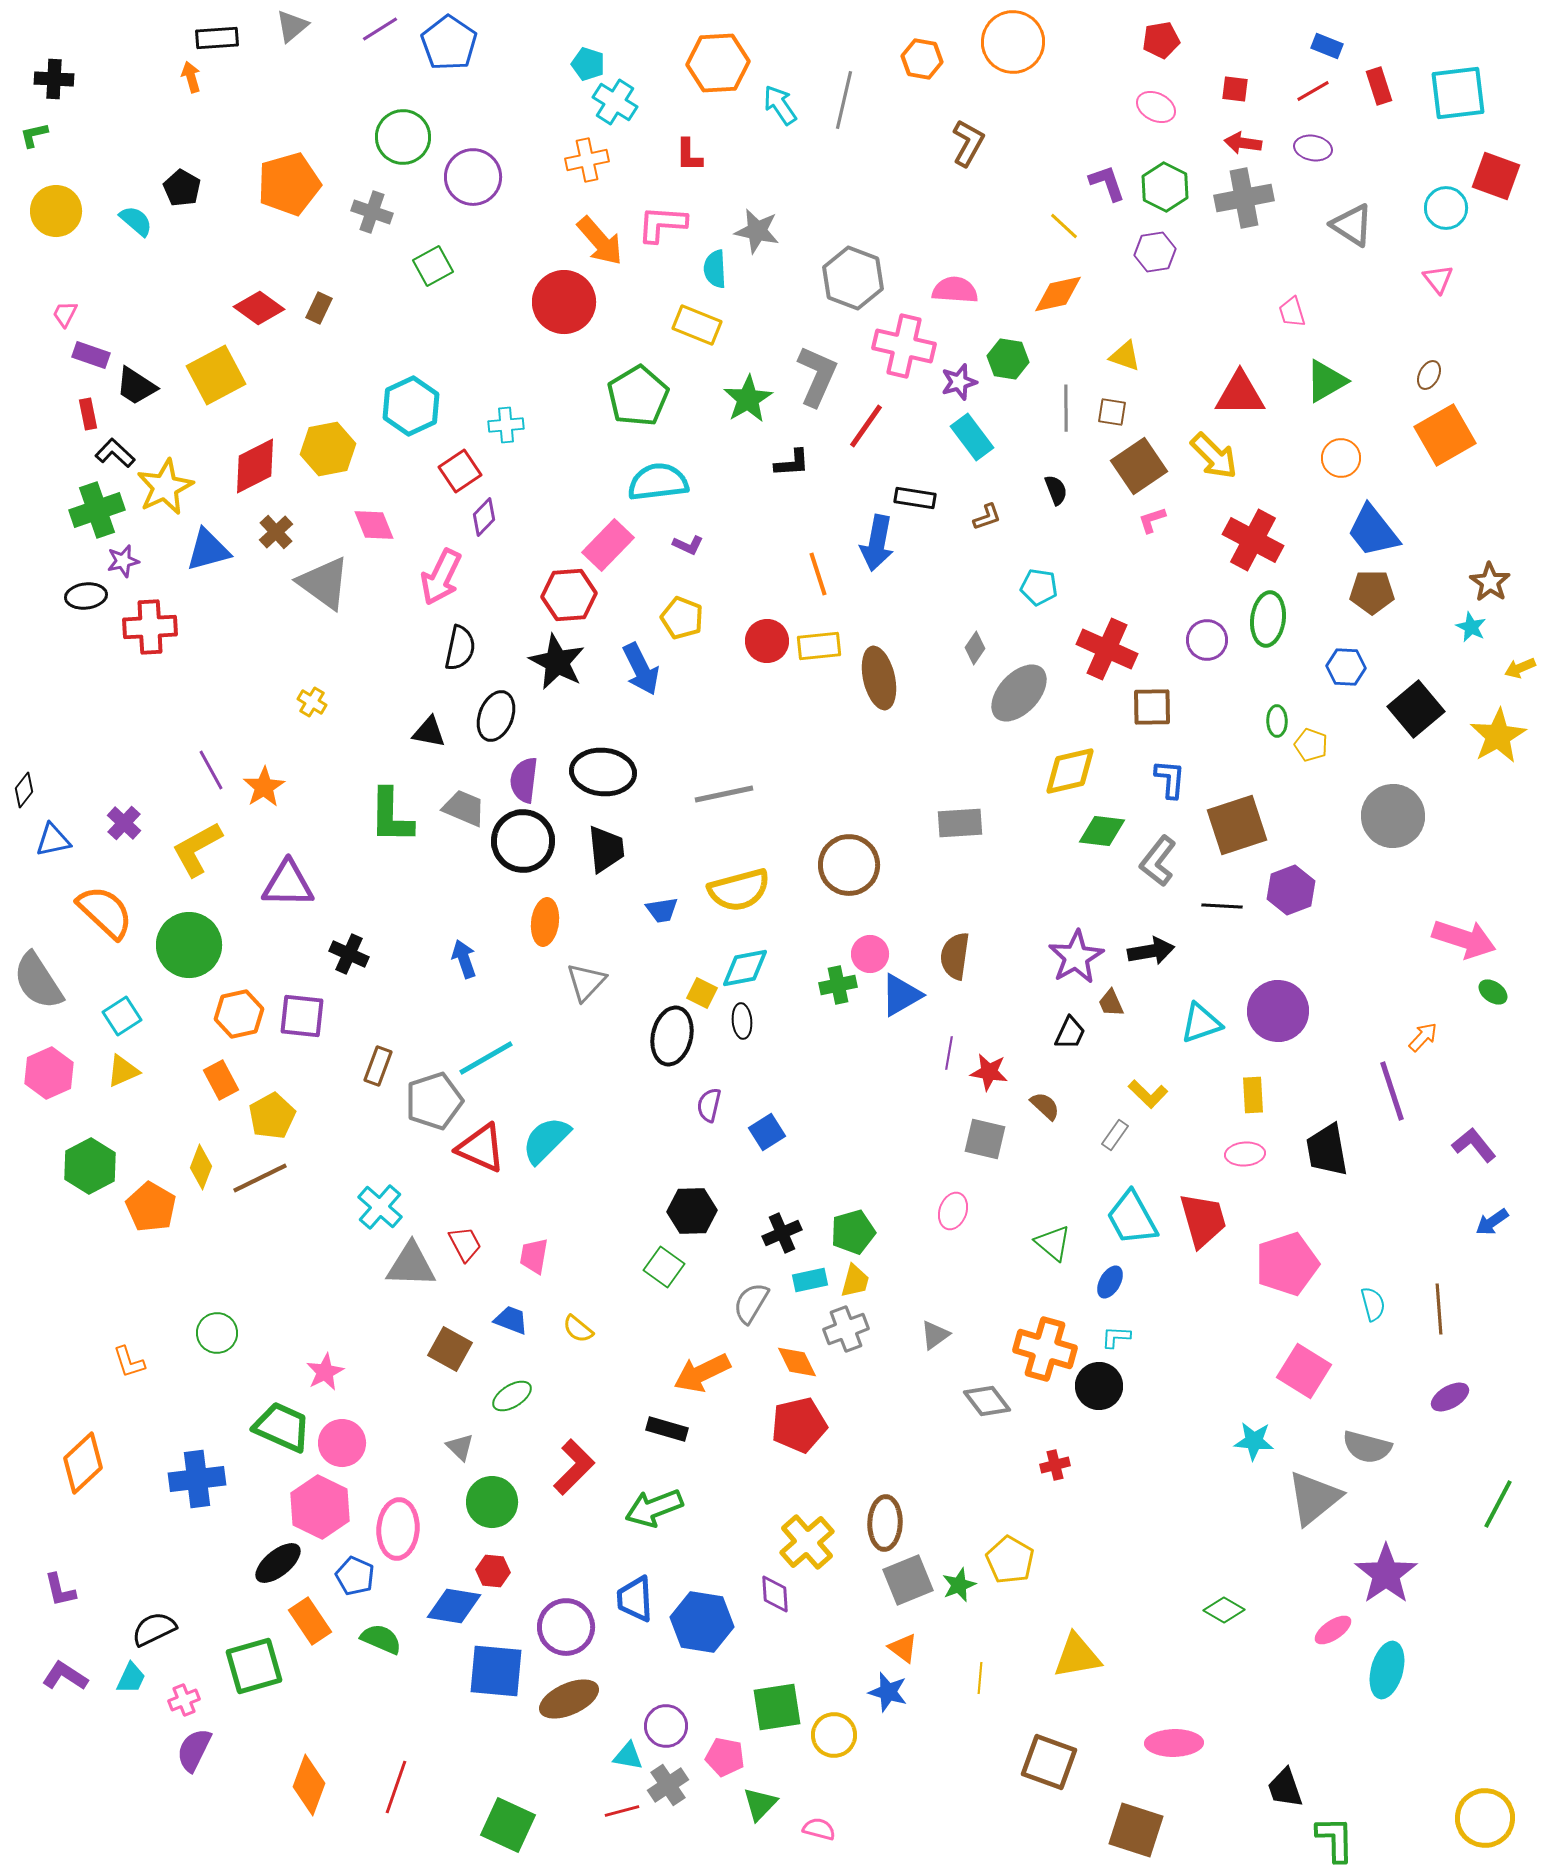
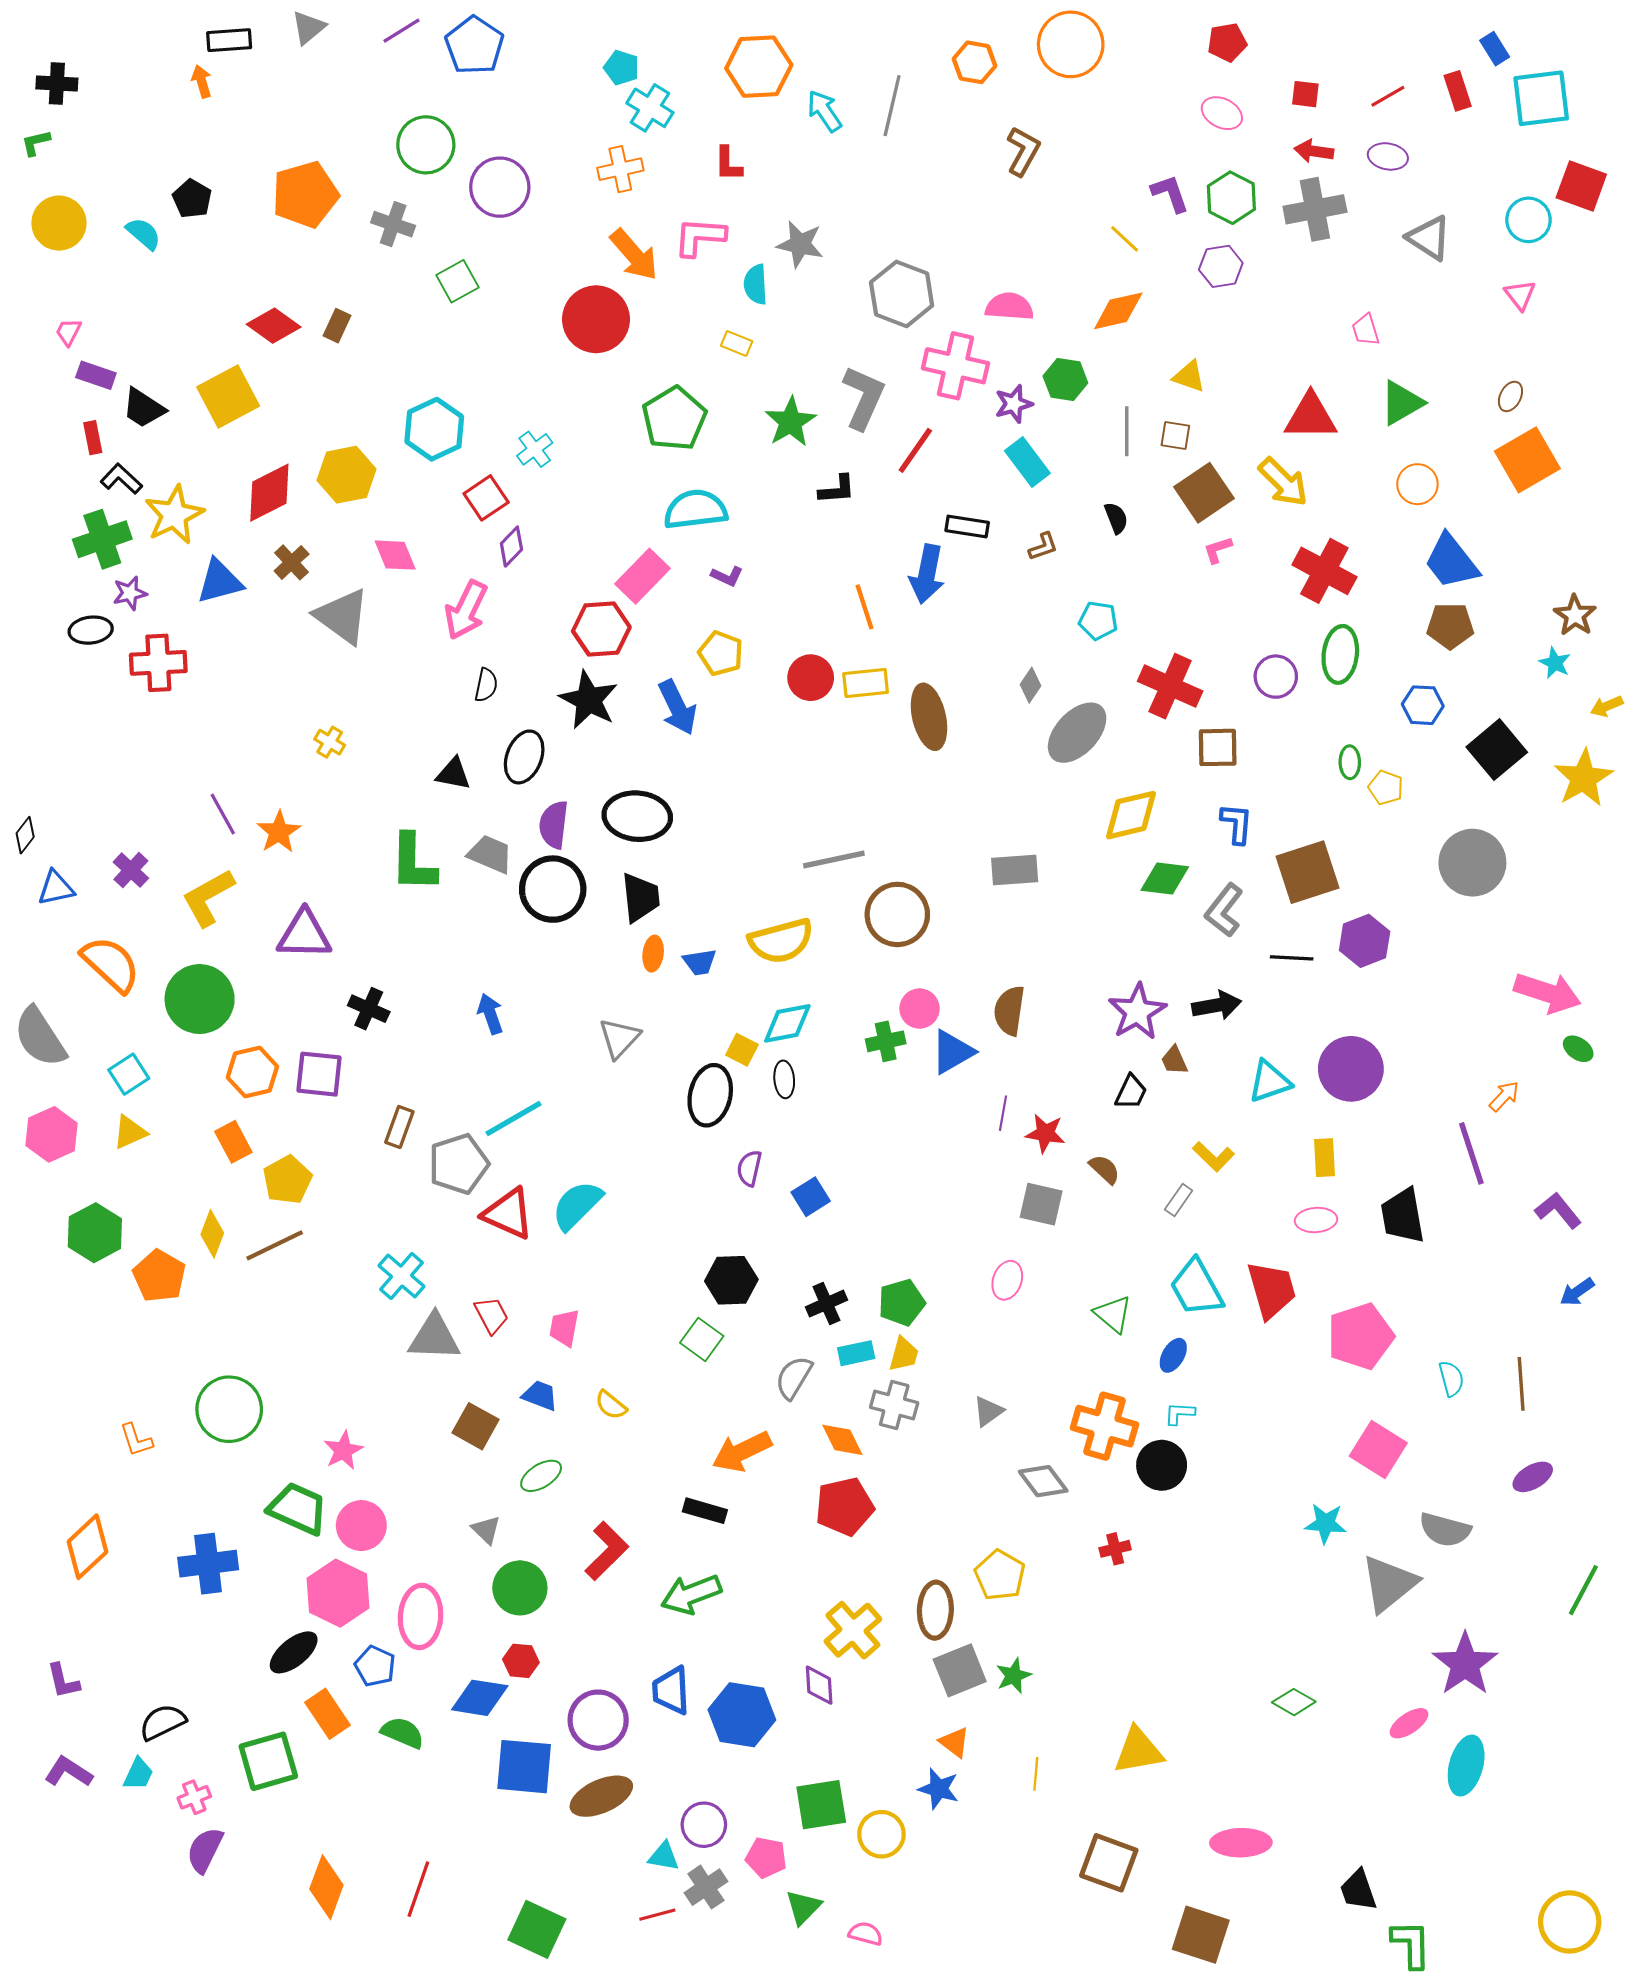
blue rectangle: (1327, 46) -> (1495, 49), moved, turned 36
yellow rectangle: (697, 325) -> (737, 344), size x0.6
cyan cross: (506, 425) -> (535, 449), turned -32
black semicircle: (460, 648) -> (486, 685), size x0.7
gray line: (724, 794) -> (834, 859), moved
orange ellipse: (545, 922) -> (653, 954), moved, size x0.7
gray cross: (846, 1329) -> (894, 1405), turned 36
green circle: (217, 1333) -> (229, 1409), size x1.5
yellow pentagon: (1010, 1560) -> (1000, 1575), moved

